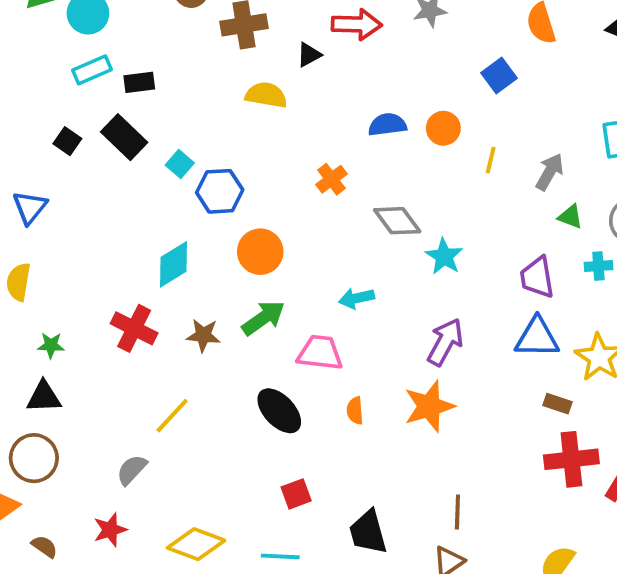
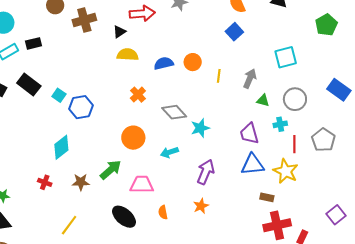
blue square: (499, 76) -> (234, 32), moved
black rectangle: (139, 82) -> (33, 43), moved
yellow semicircle: (266, 95) -> (128, 55), moved
orange circle: (260, 252) -> (133, 138), moved
cyan star: (444, 256) -> (200, 128), turned 30
cyan arrow: (356, 298) -> (169, 152), moved
red cross: (134, 328) -> (45, 182), size x0.6
orange star: (429, 406) -> (201, 206), size x0.6

